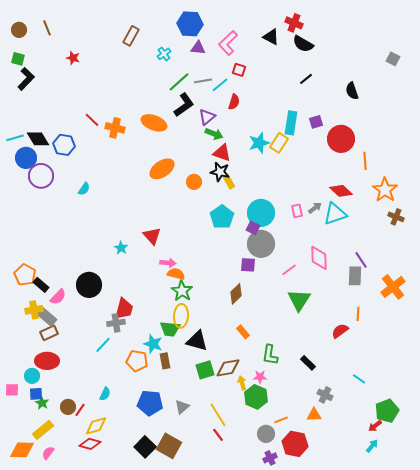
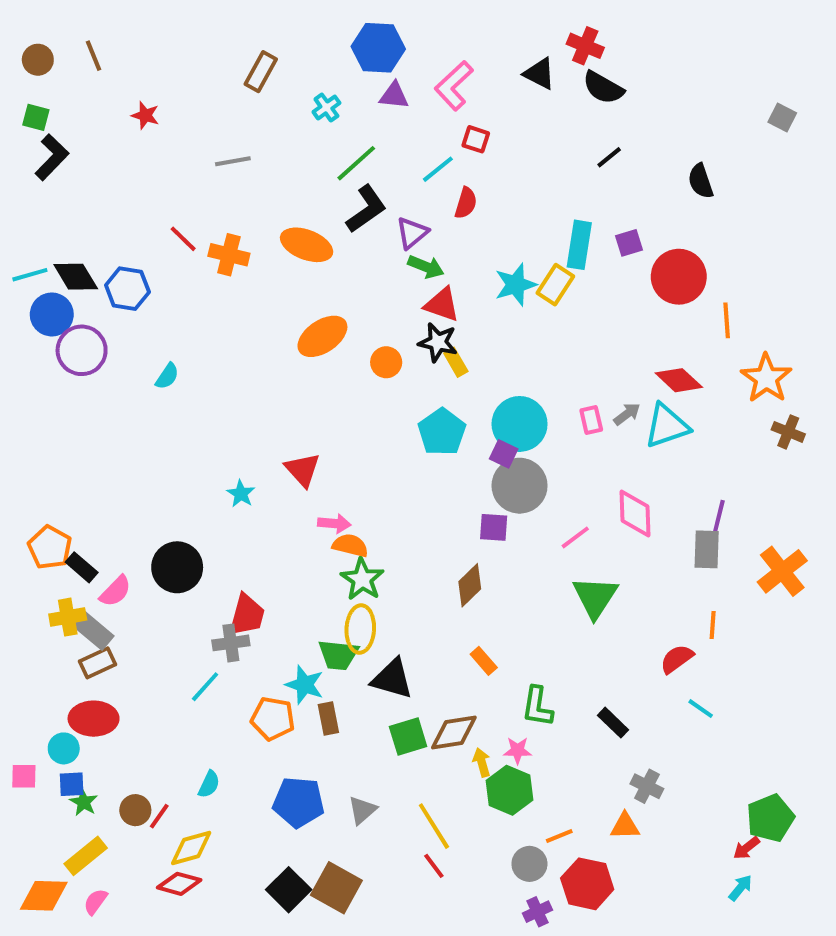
gray line: (203, 81) -> (233, 161), moved
purple line: (361, 260) -> (719, 518), turned 48
cyan line: (359, 379) -> (701, 709), moved

